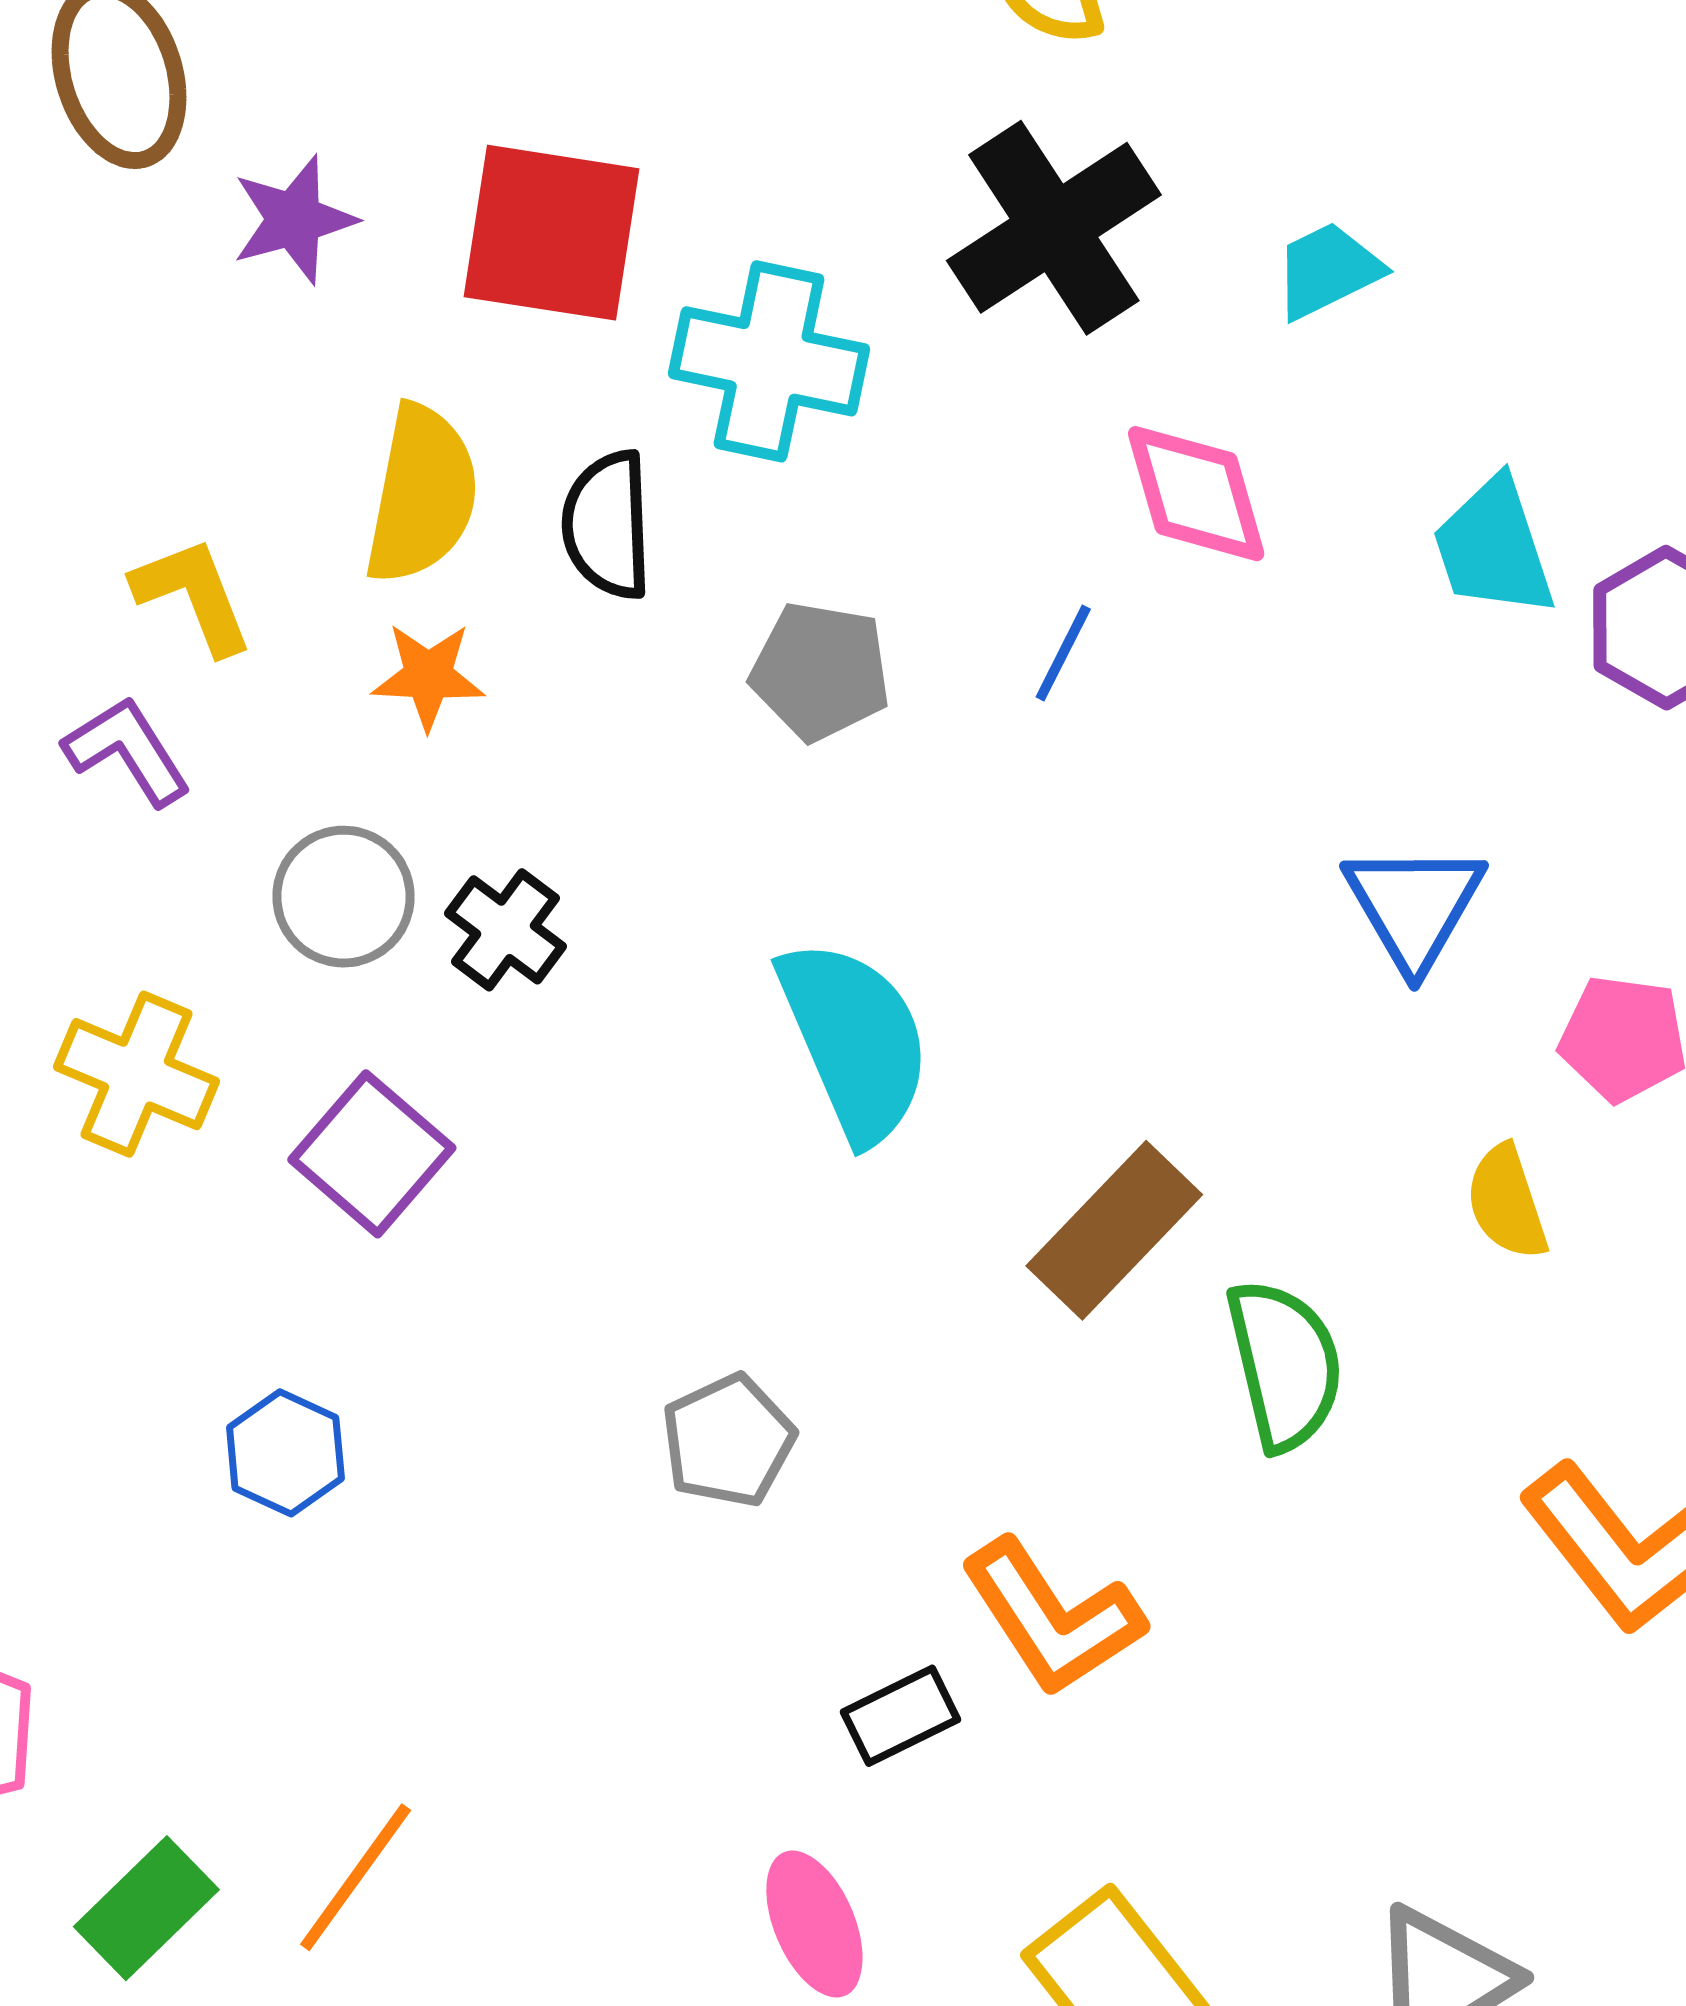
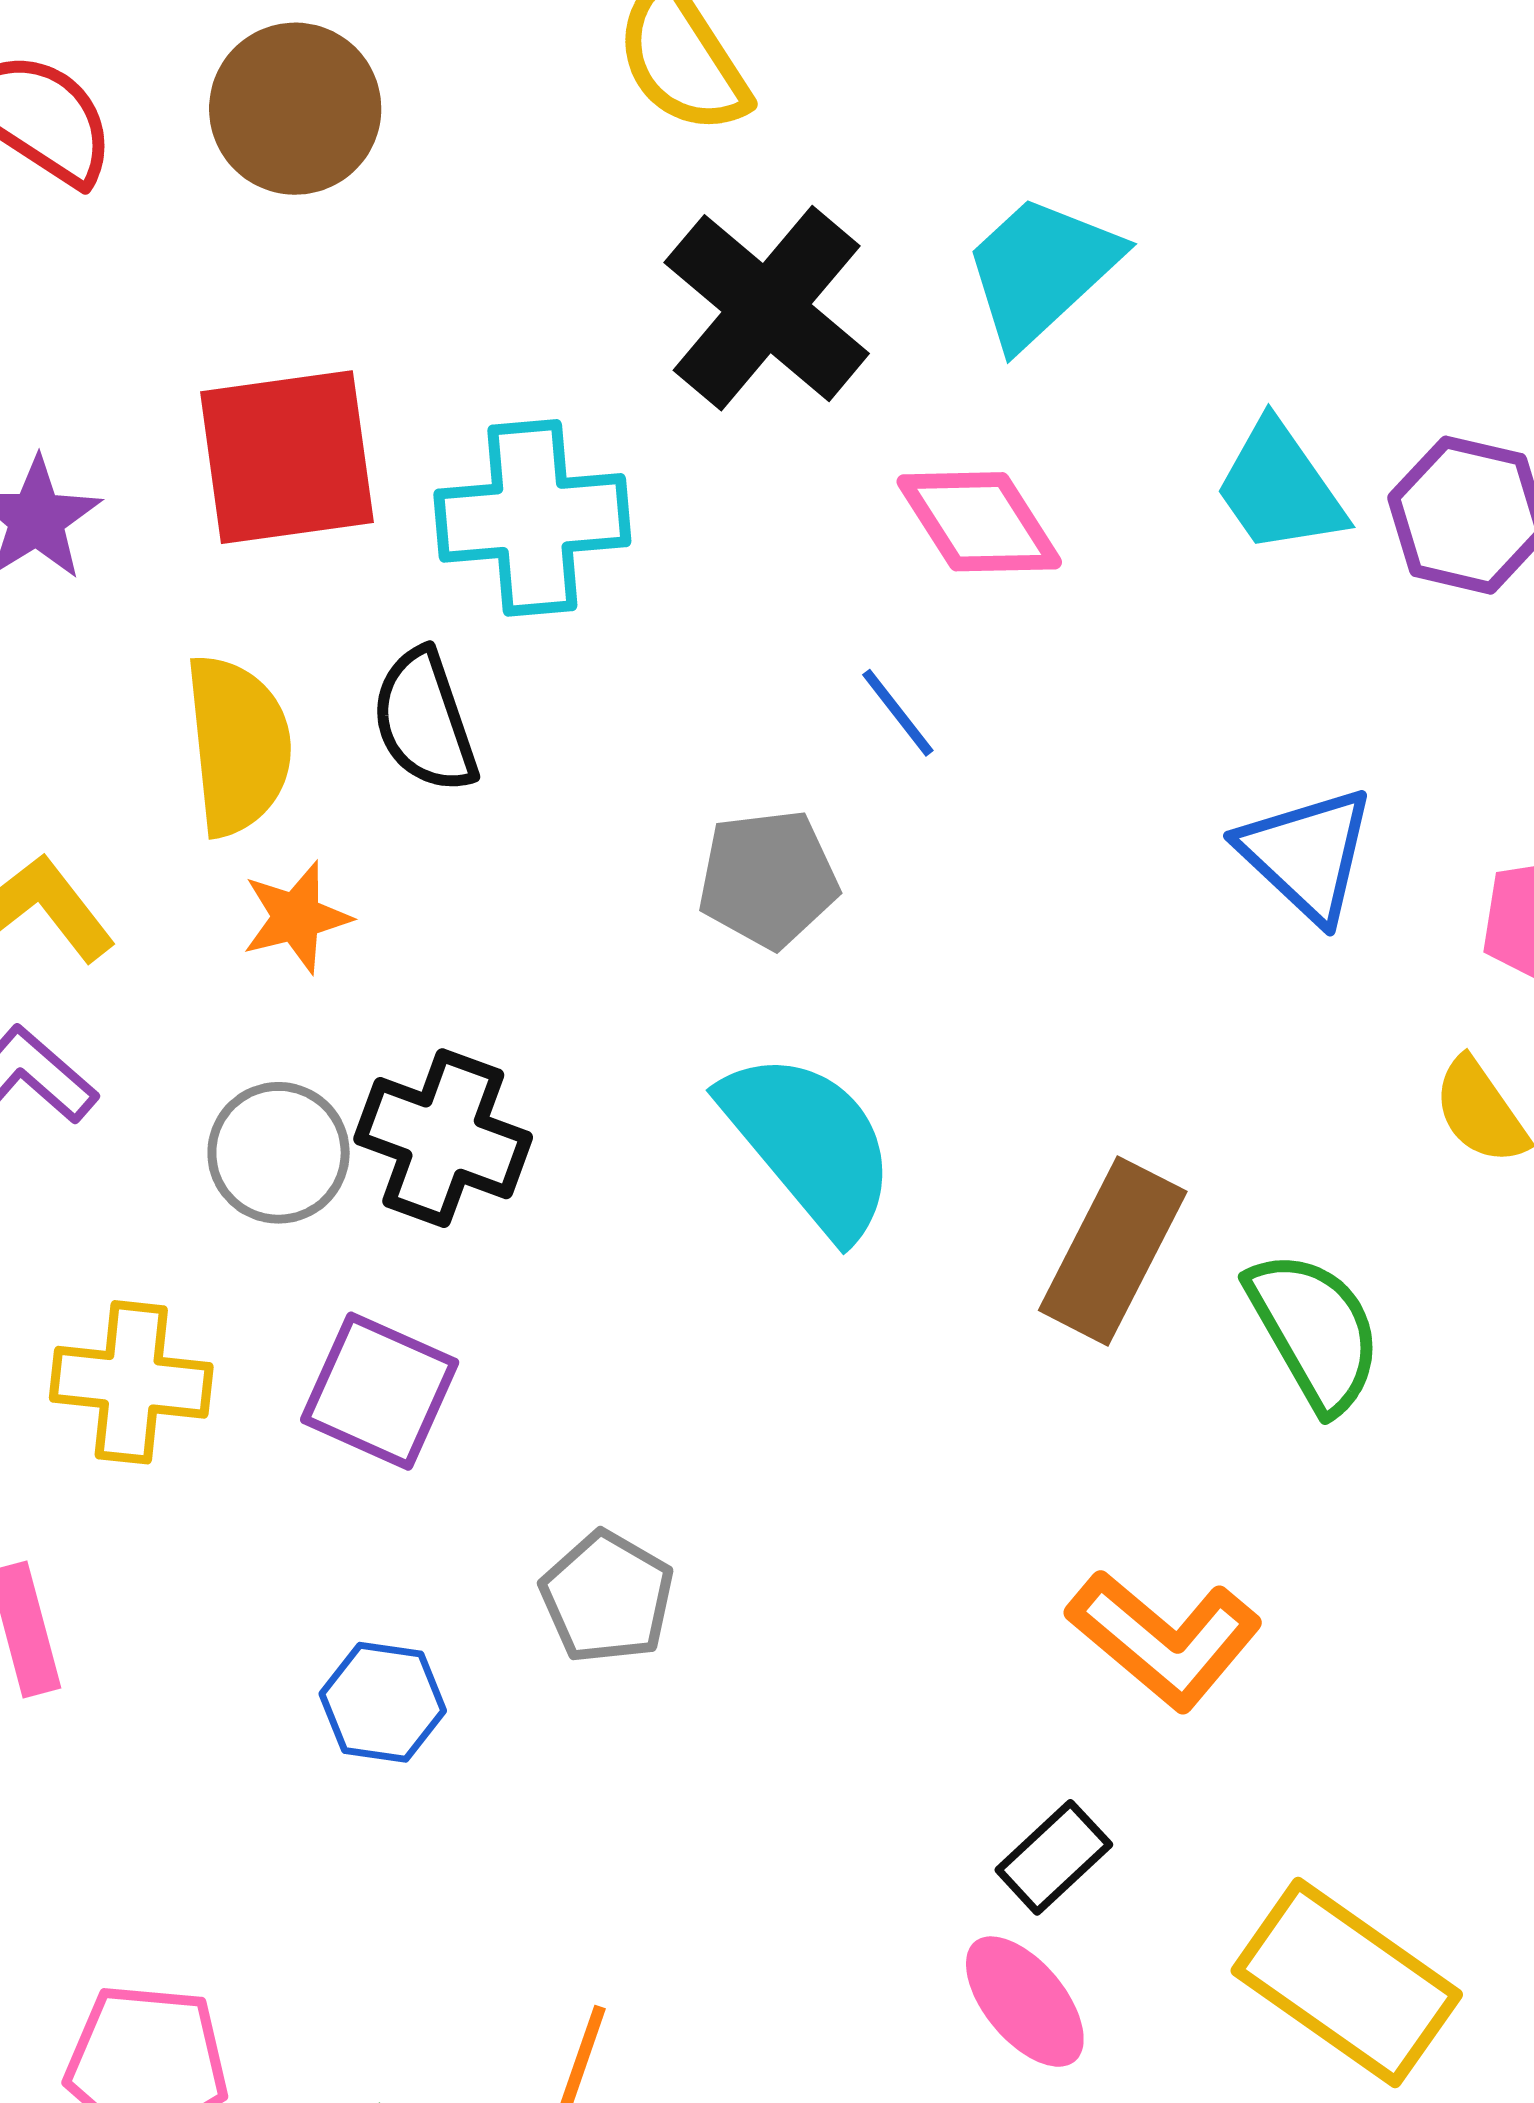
cyan trapezoid: (1328, 270) -> (1041, 270), size x1.5
blue line: (1063, 653) -> (898, 713), turned -48
gray pentagon: (820, 671) -> (768, 879), moved
black cross: (505, 930) -> (443, 1138), size x1.4
gray pentagon: (728, 1441) -> (607, 1597), moved
black rectangle: (900, 1716) -> (1054, 1857), moved

